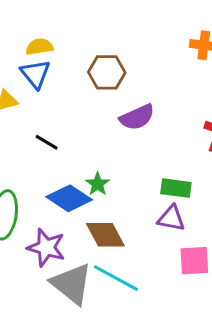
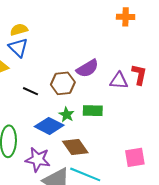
brown hexagon: (107, 72) -> (63, 83), moved
green rectangle: (176, 188) -> (93, 111), moved
purple triangle: (171, 218) -> (119, 81), moved

